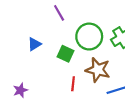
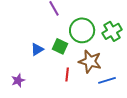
blue triangle: (34, 44) -> (37, 49), moved

